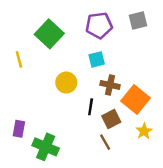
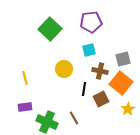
gray square: (138, 21) -> (123, 59), moved
yellow line: (19, 59) -> (25, 78), moved
purple rectangle: (19, 129) -> (25, 107), turned 72
brown line: (105, 142) -> (74, 118), moved

